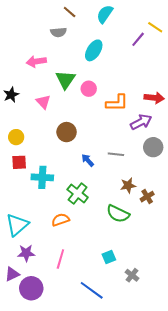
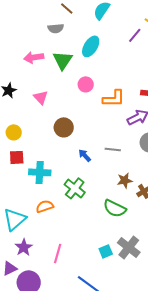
green triangle: (66, 80) -> (63, 60), moved
orange semicircle: (60, 220) -> (45, 206), moved
purple star: (26, 253) -> (24, 247), turned -30
gray cross: (132, 275) -> (129, 247), moved, size x1.6

